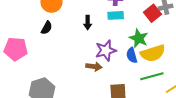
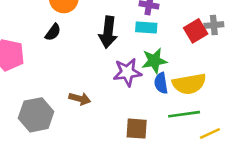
black arrow: (88, 23) -> (108, 32), size x1.6
green star: (139, 38) -> (154, 61), moved, turned 30
brown arrow: (94, 67) -> (80, 99), moved

